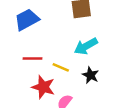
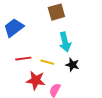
cyan arrow: (86, 46) -> (65, 42), turned -66

